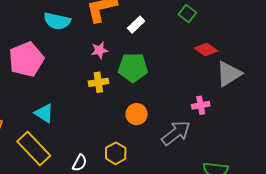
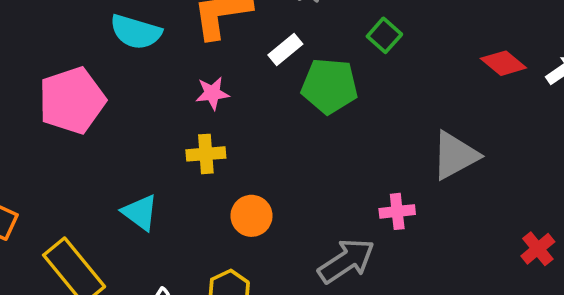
red diamond: (206, 49) -> (503, 63), moved
green pentagon: (133, 68) -> (330, 86), moved
cyan triangle: (44, 113) -> (140, 212), moved
orange circle: (137, 114) -> (252, 216), moved

